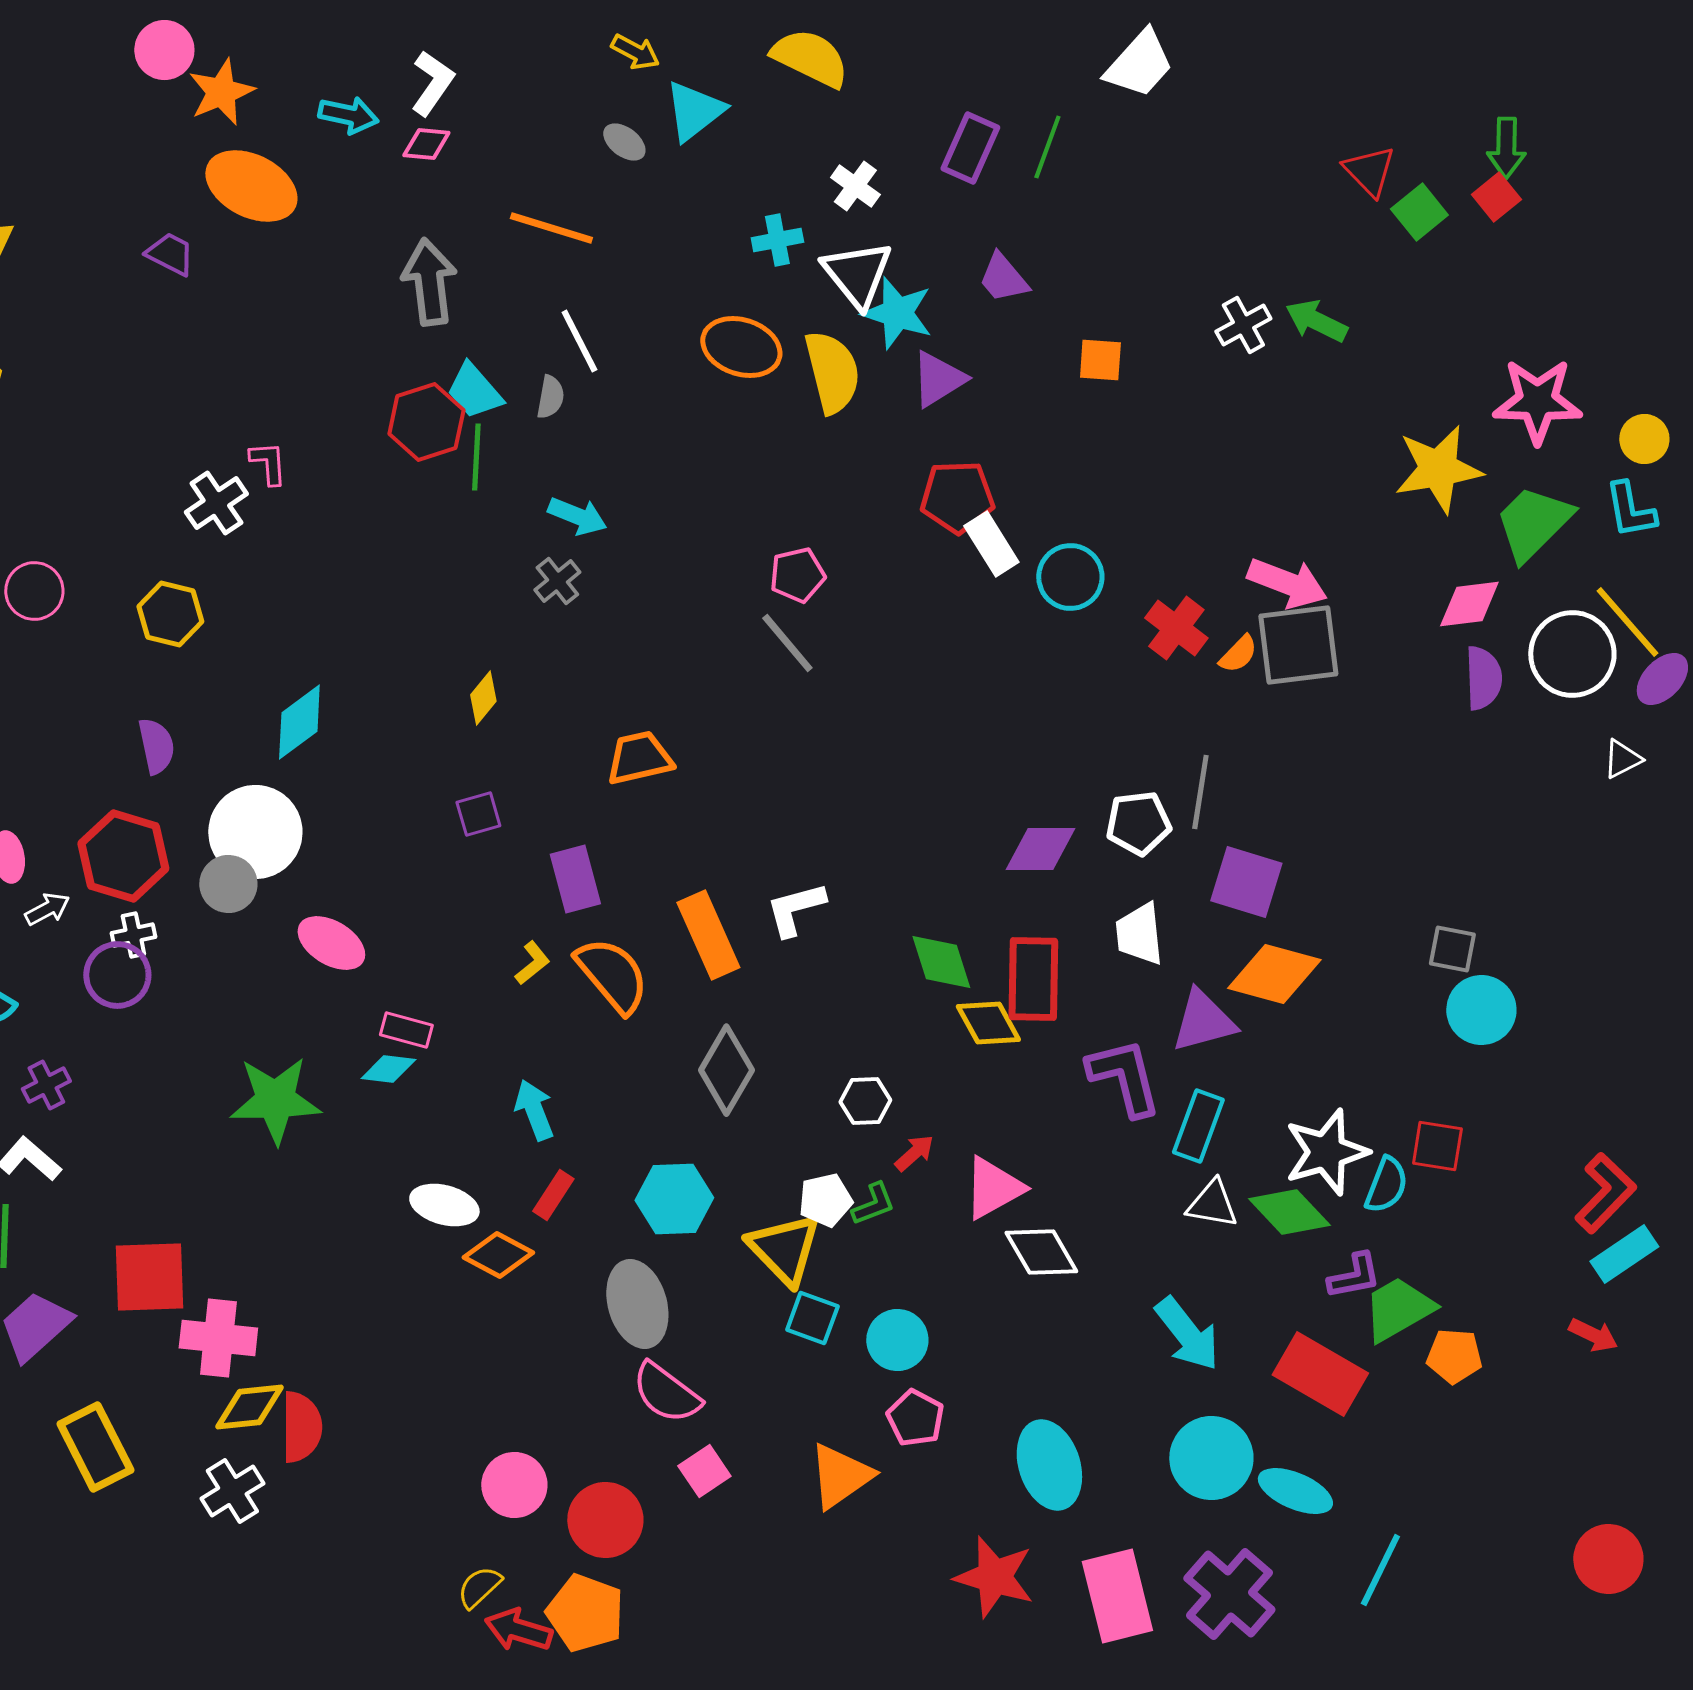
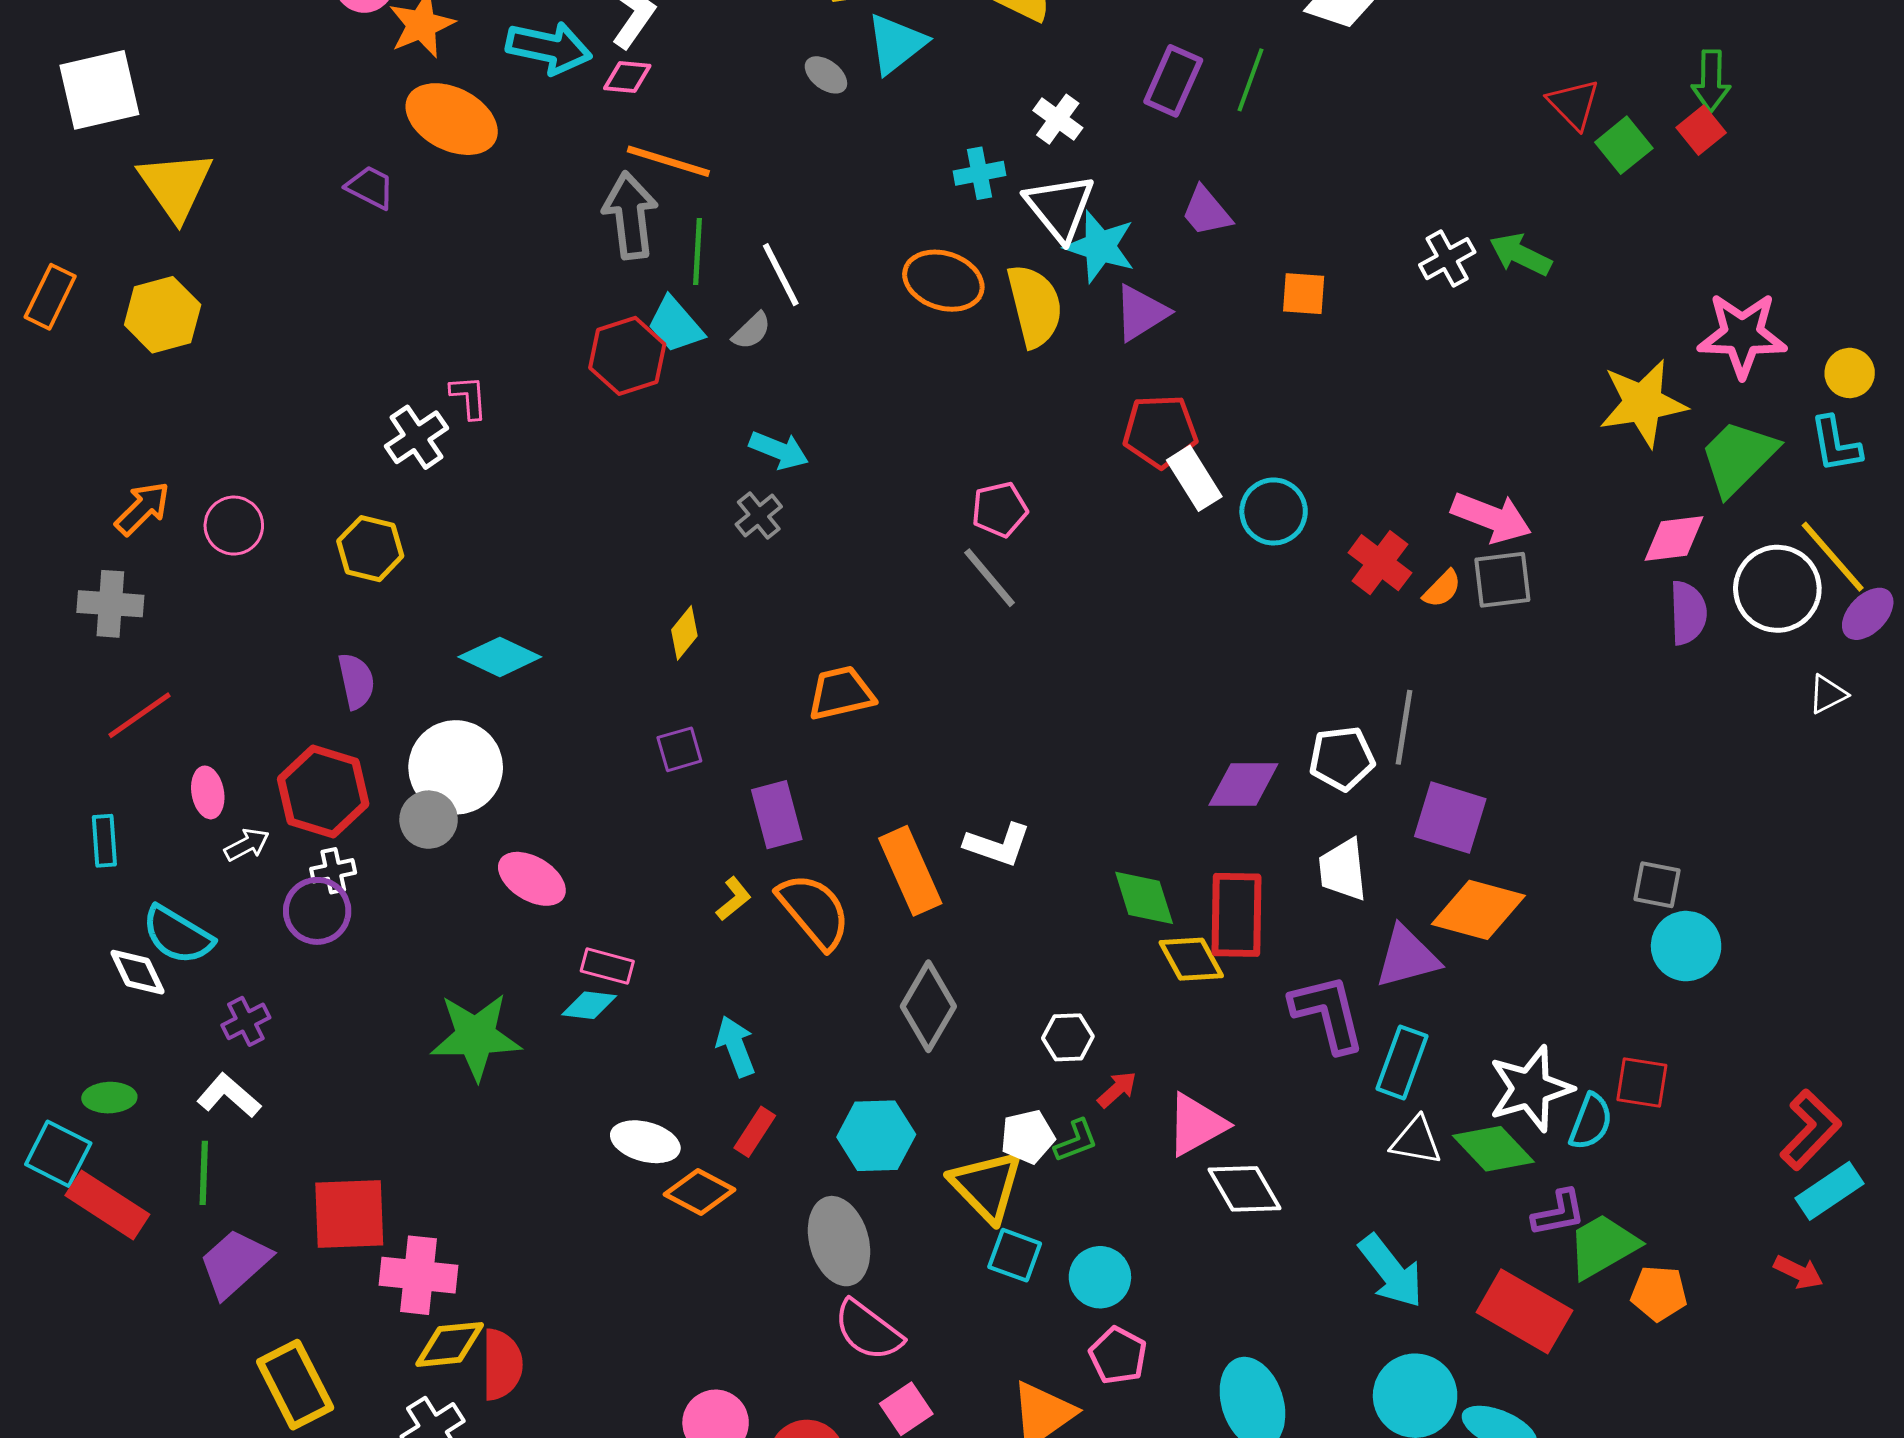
cyan arrow: (348, 115) -> (549, 48), size x1.4
orange line: (551, 228) -> (668, 161), moved
gray semicircle: (550, 397) -> (752, 331), turned 36
green line: (476, 457) -> (697, 252), moved
gray square: (1298, 645) -> (1502, 580), size x0.7
cyan diamond: (299, 722) -> (500, 657), turned 62
white L-shape: (795, 909) -> (998, 845), turned -146

